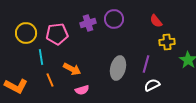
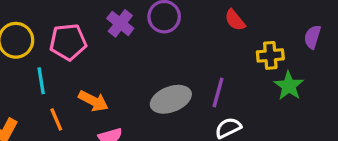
purple cross: (88, 23) -> (120, 23), turned -35
yellow cross: (167, 42) -> (270, 55), moved
gray ellipse: (118, 68) -> (171, 99), turned 55

